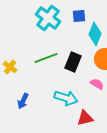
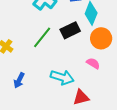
green line: (46, 58) -> (42, 37), turned -30
black rectangle: (73, 62) -> (70, 30), moved, turned 42

